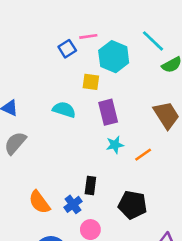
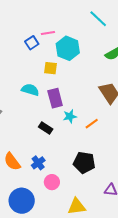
cyan line: (153, 41) -> (98, 19), moved
purple rectangle: (108, 112) -> (55, 98), moved
black rectangle: (90, 185) -> (46, 128), moved, turned -64

